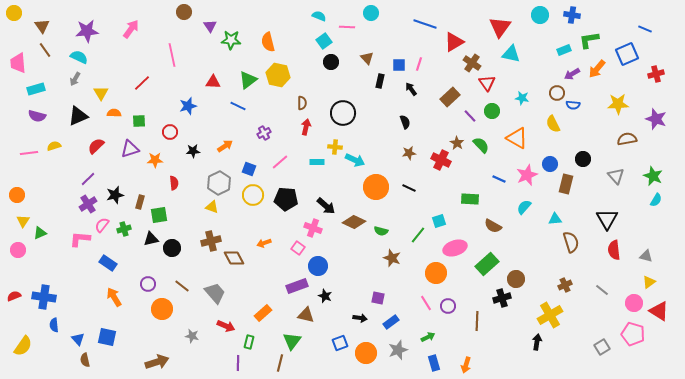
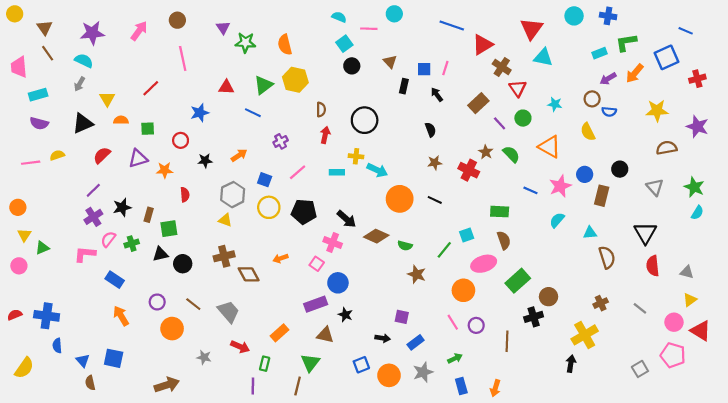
brown circle: (184, 12) -> (177, 20), moved
brown semicircle: (493, 226) -> (504, 240), moved, turned -138

